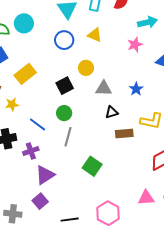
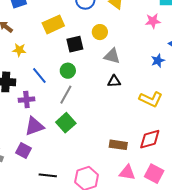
yellow rectangle: (25, 74) -> (53, 24), moved
blue star: (136, 89) -> (158, 61), moved
brown rectangle: (124, 134) -> (118, 145), moved
green square: (92, 166) -> (66, 123), moved
purple square: (40, 201) -> (24, 151), turned -35

